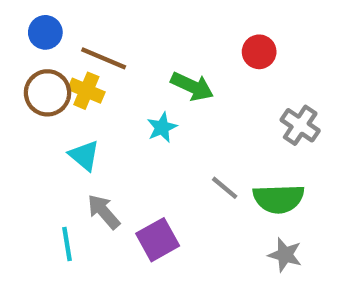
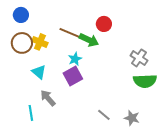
red circle: (259, 52) -> (104, 24), moved
brown line: (104, 58) -> (70, 33), moved
gray line: (225, 188) -> (104, 115), moved
green semicircle: (279, 199) -> (145, 81), moved
purple square: (158, 240) -> (73, 76), moved

